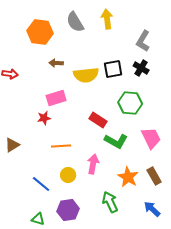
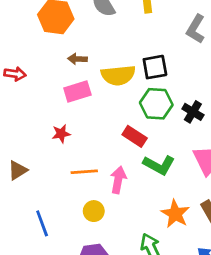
black cross: (141, 68) -> (193, 112), moved
pink rectangle: (56, 98) -> (77, 92), moved
green hexagon: (130, 103) -> (156, 104), moved
pink arrow: (93, 164) -> (118, 180), moved
blue line: (41, 184) -> (42, 223), moved, turned 30

